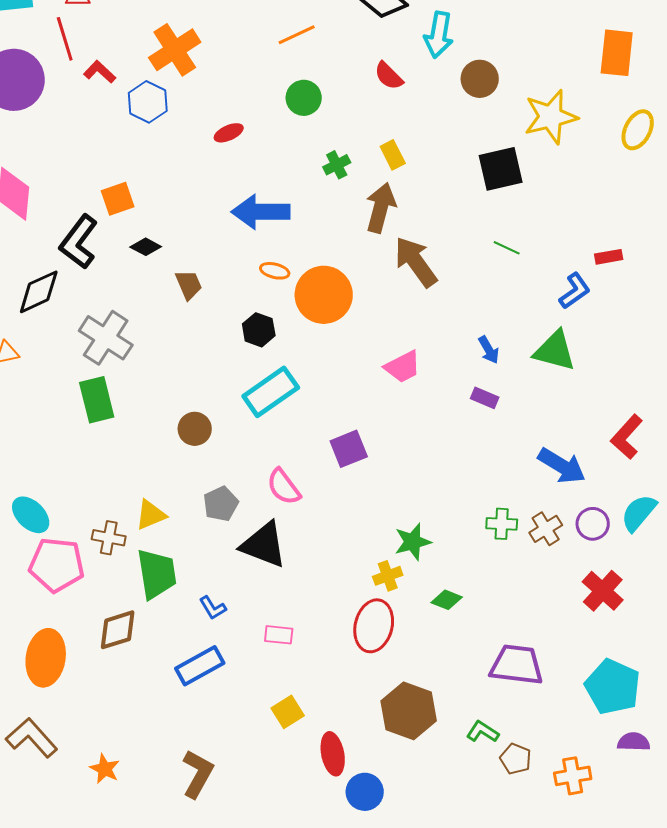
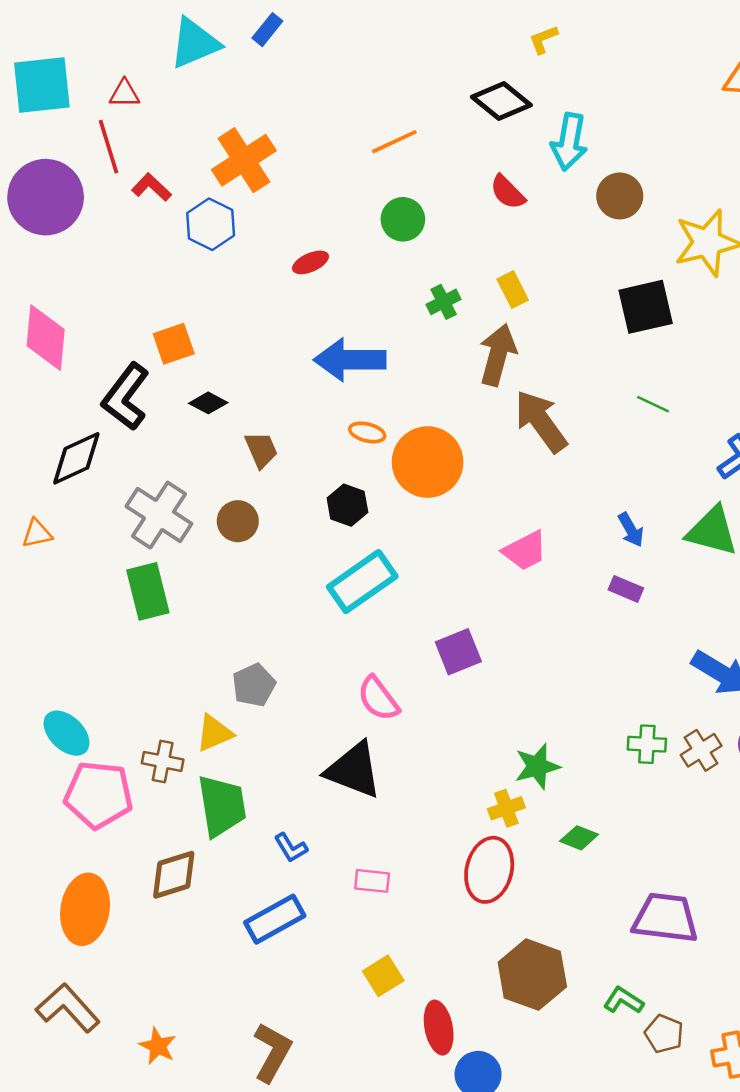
brown circle: (195, 429) -> (238, 521), moved
gray pentagon: (221, 504) -> (254, 685), moved

